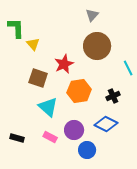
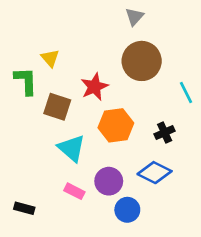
green L-shape: (16, 28) -> (26, 81), moved
black rectangle: (17, 138) -> (24, 208), moved

